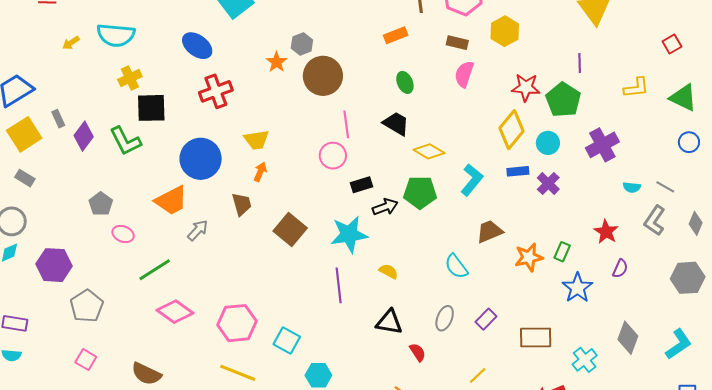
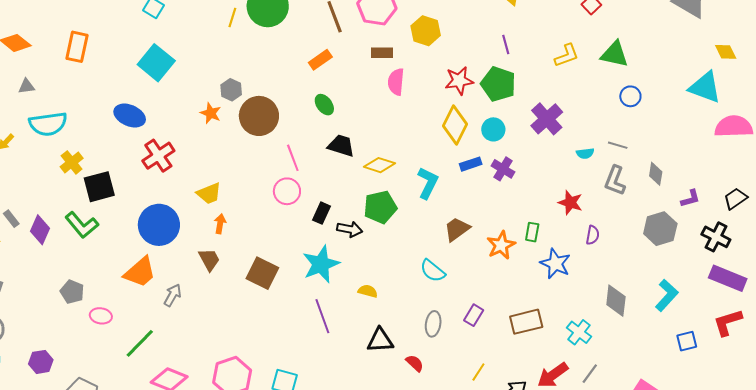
green ellipse: (405, 82) -> (324, 105), moved
black rectangle: (361, 185) -> (322, 213), turned -35
black arrow: (385, 207) -> (350, 229), turned 45
purple hexagon: (54, 265) -> (41, 362), size x0.7

